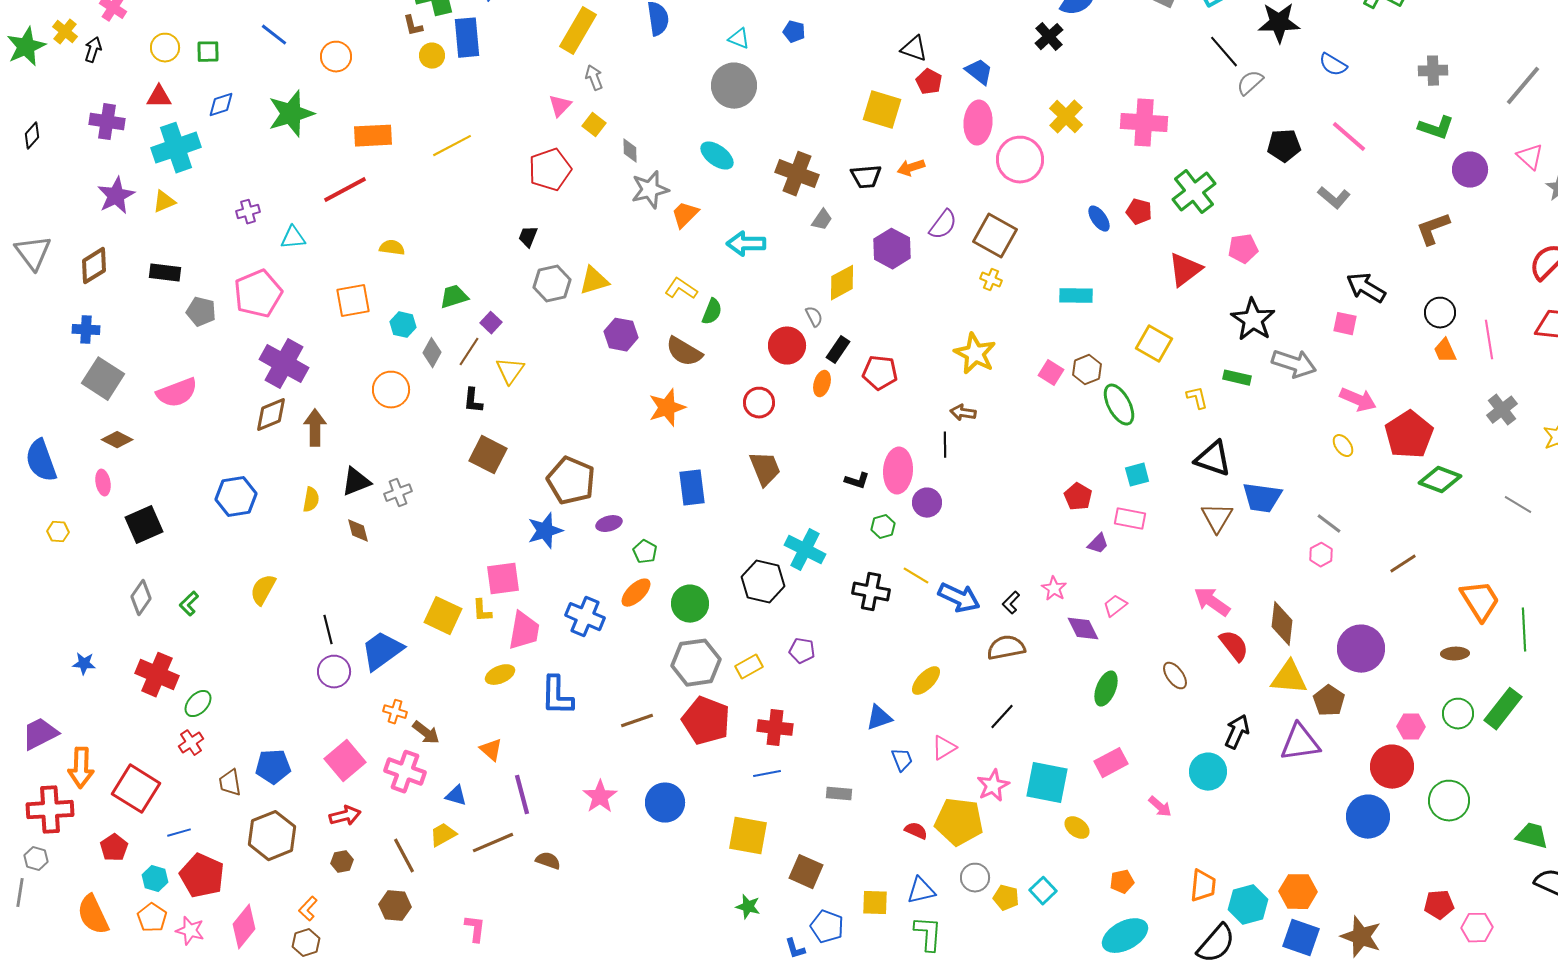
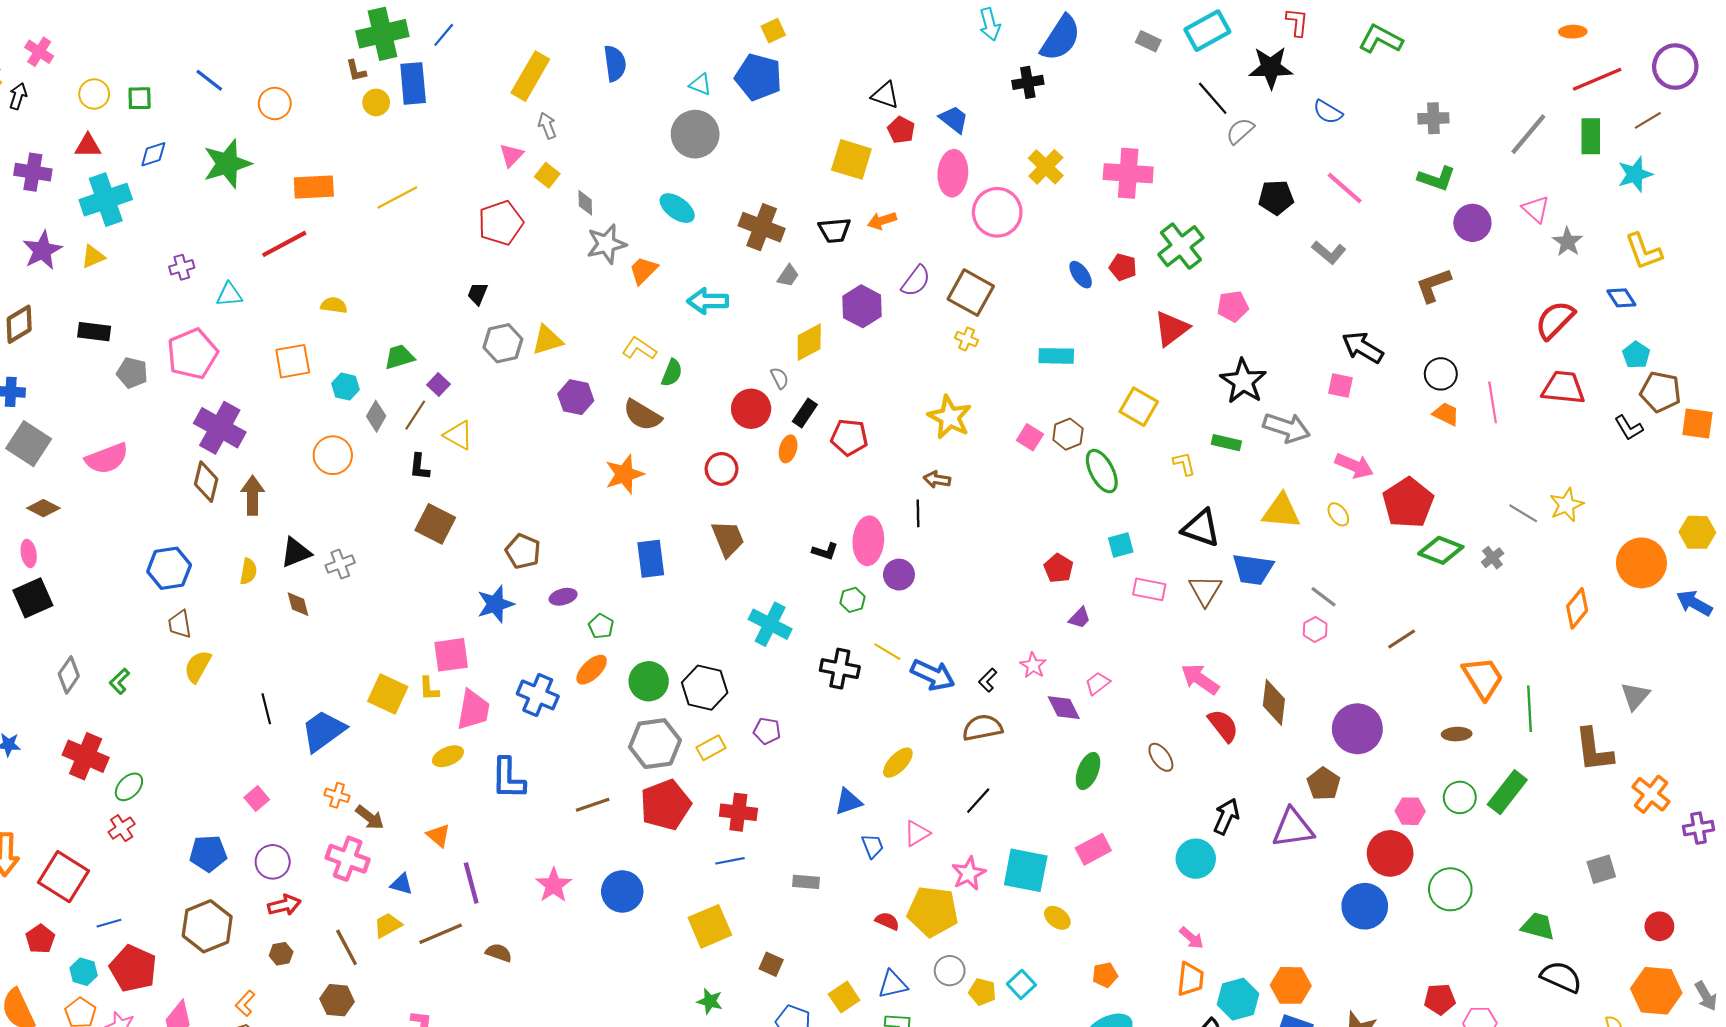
blue pentagon: (794, 32) -> (758, 77), size x2.0
black cross: (1049, 37) -> (1028, 82), turned 32
orange trapezoid: (1445, 351) -> (1446, 414), turned 140
yellow triangle: (510, 371) -> (459, 435), turned -36
gray cross: (1502, 410) -> (1493, 558), moved, size x0.7
brown diamond: (271, 415) -> (206, 482), turned -54
brown pentagon: (571, 481) -> (523, 551), size x0.7
gray line: (1518, 505) -> (1523, 513), moved
pink rectangle: (1130, 519) -> (1149, 589), moved
black square: (144, 525) -> (33, 598), moved
black hexagon: (763, 582) -> (705, 688), moved
purple circle: (334, 672) -> (273, 862), moved
yellow triangle: (1289, 678) -> (1281, 511), moved
red pentagon: (706, 721) -> (666, 805), turned 30
pink square: (345, 761) -> (257, 798), moved, size x0.6
brown trapezoid: (230, 783) -> (180, 624), moved
pink arrow: (1160, 807) -> (1192, 938), moved
yellow square: (748, 836) -> (710, 926), turned -33
brown square: (806, 872) -> (771, 964), size x0.7
yellow square: (875, 903) -> (844, 997), turned -36

